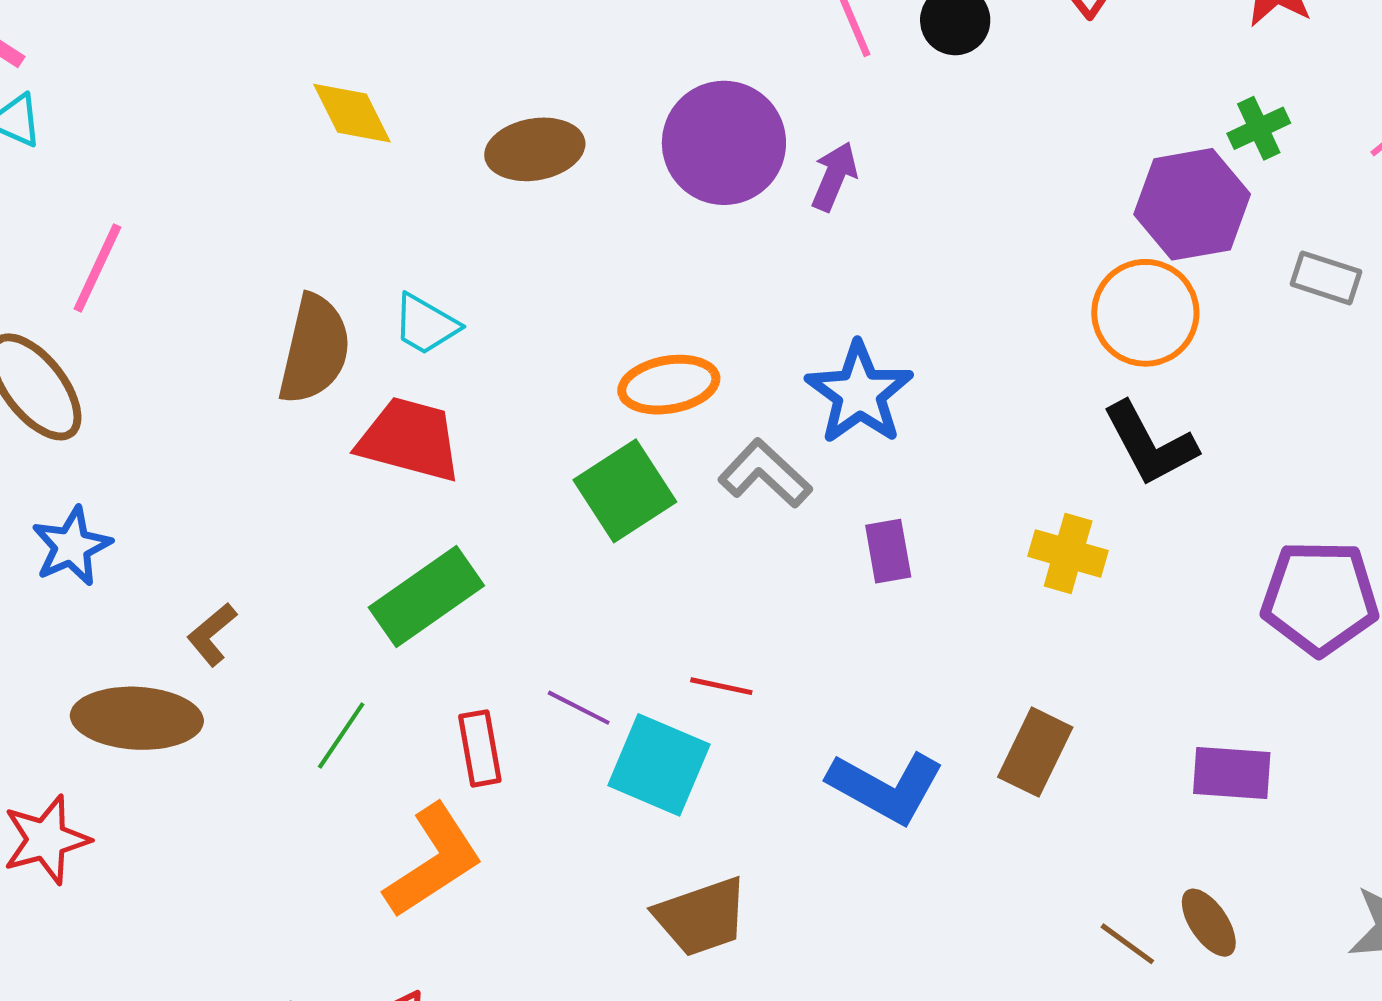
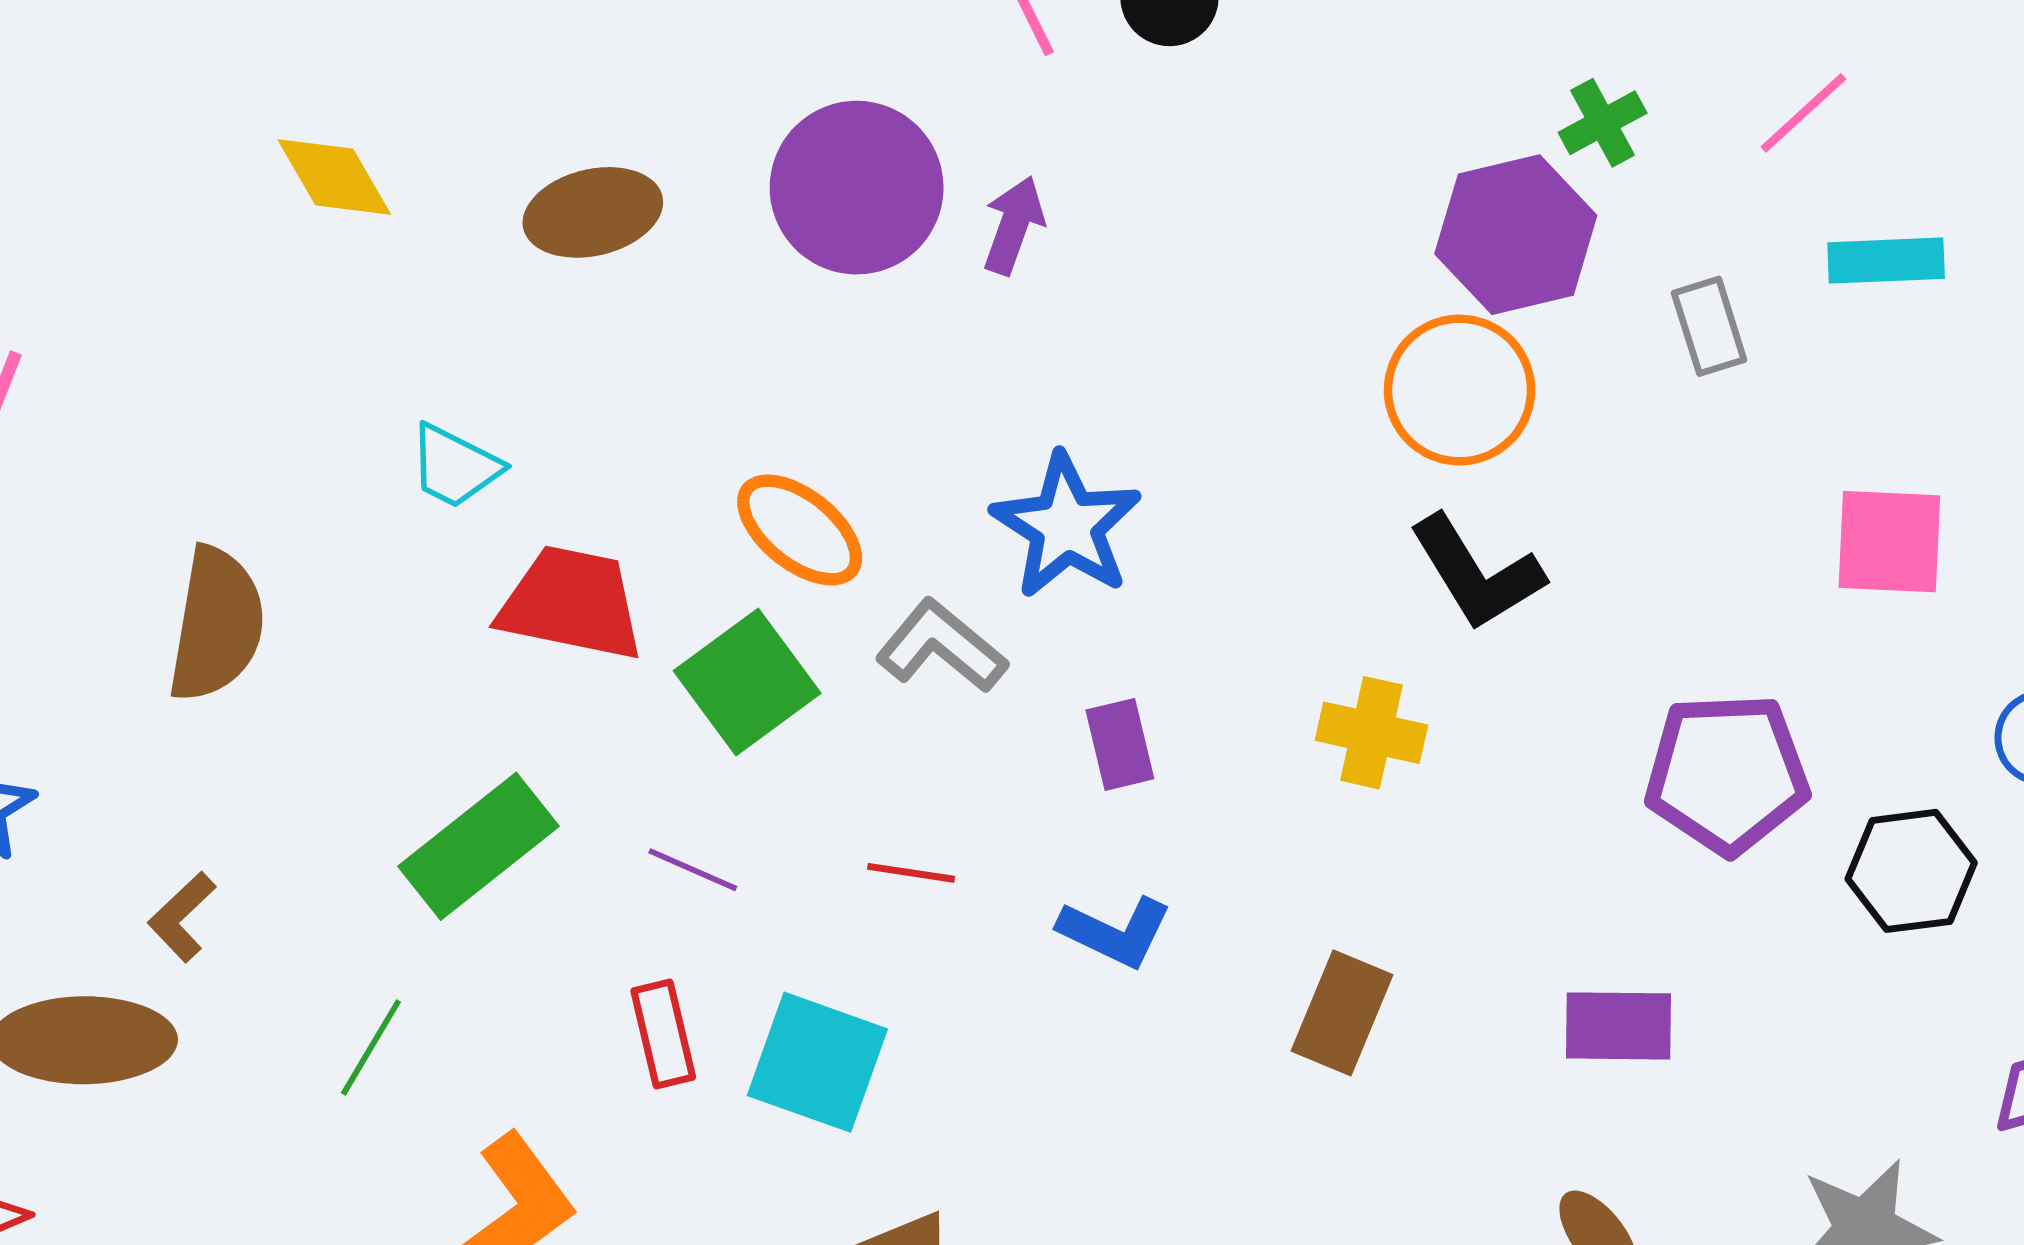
gray rectangle: (1326, 278) -> (1709, 326), turned 58
brown semicircle: (314, 349) -> (217, 625), moved
orange ellipse: (669, 385) -> (800, 530), turned 52
red trapezoid: (410, 439) -> (571, 603), moved
red line: (721, 686) -> (911, 873), moved
purple line: (579, 708) -> (693, 870), moved
red rectangle: (480, 748) -> (663, 1034), moved
blue L-shape: (886, 787) -> (1115, 932), moved, size x0.7

